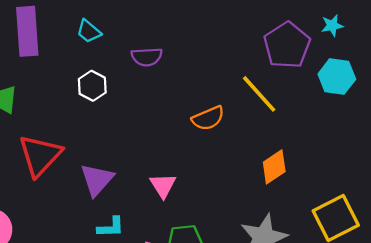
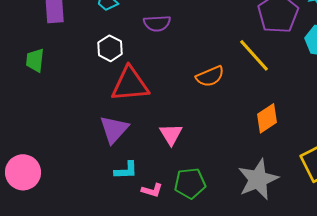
red triangle: (40, 155) -> (130, 84), moved, turned 42

